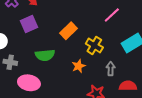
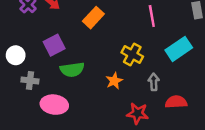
pink line: (112, 15) -> (152, 16), turned -54
purple square: (29, 24) -> (54, 45), moved
orange rectangle: (68, 31) -> (93, 18), moved

